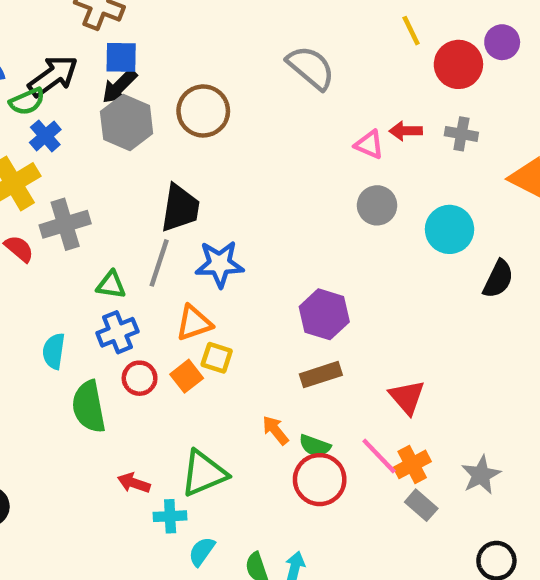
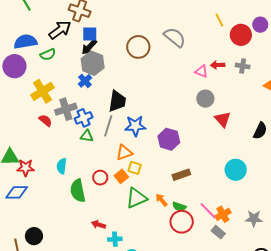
black arrow: (53, 76) -> (60, 30), moved
brown circle: (203, 111) -> (138, 47), moved
blue cross: (45, 136) -> (85, 81), moved
cyan circle: (450, 229) -> (236, 170), moved
purple hexagon: (324, 314) -> (169, 139), moved
blue cross: (117, 332) -> (84, 118), moved
red triangle: (407, 397) -> (223, 119), moved
green triangle: (204, 473) -> (136, 198), moved
gray star: (481, 475) -> (254, 218), turned 30
gray rectangle: (421, 505) -> (218, 232), moved

